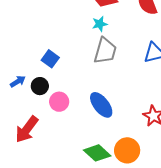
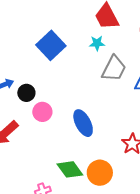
gray trapezoid: (105, 51) -> (114, 69), moved
blue square: (50, 59) -> (51, 45), moved, size x1.6

